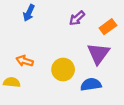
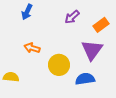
orange arrow: (25, 61) -> (32, 48), moved

